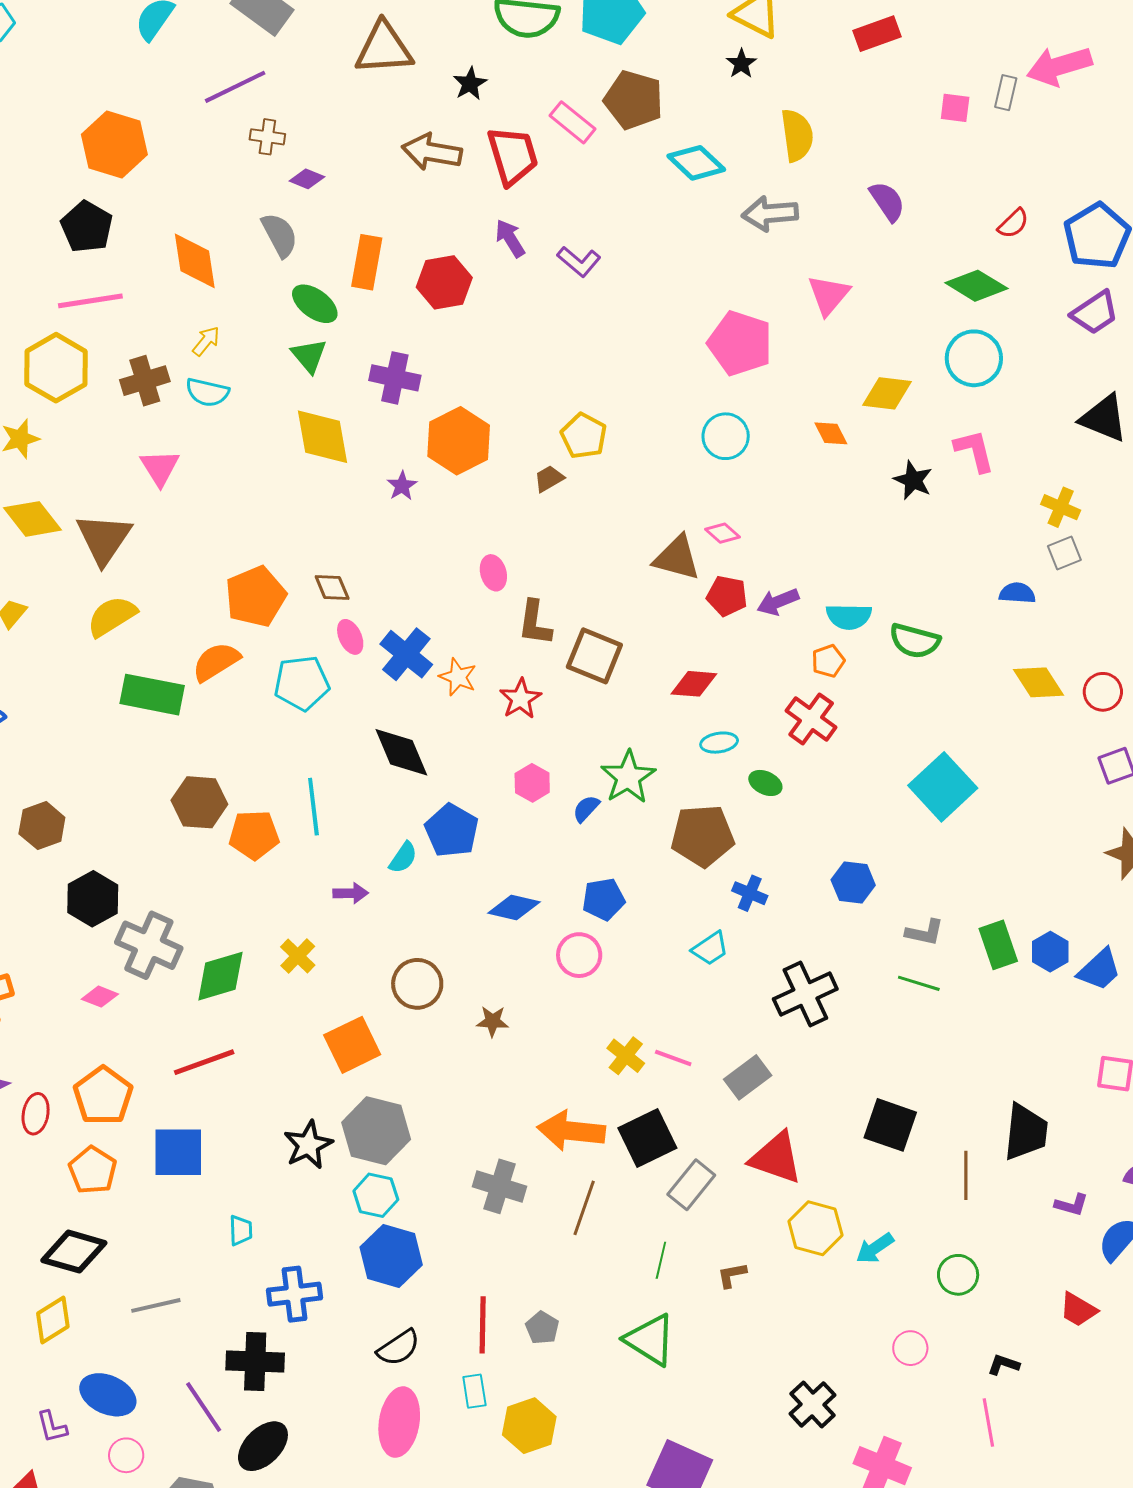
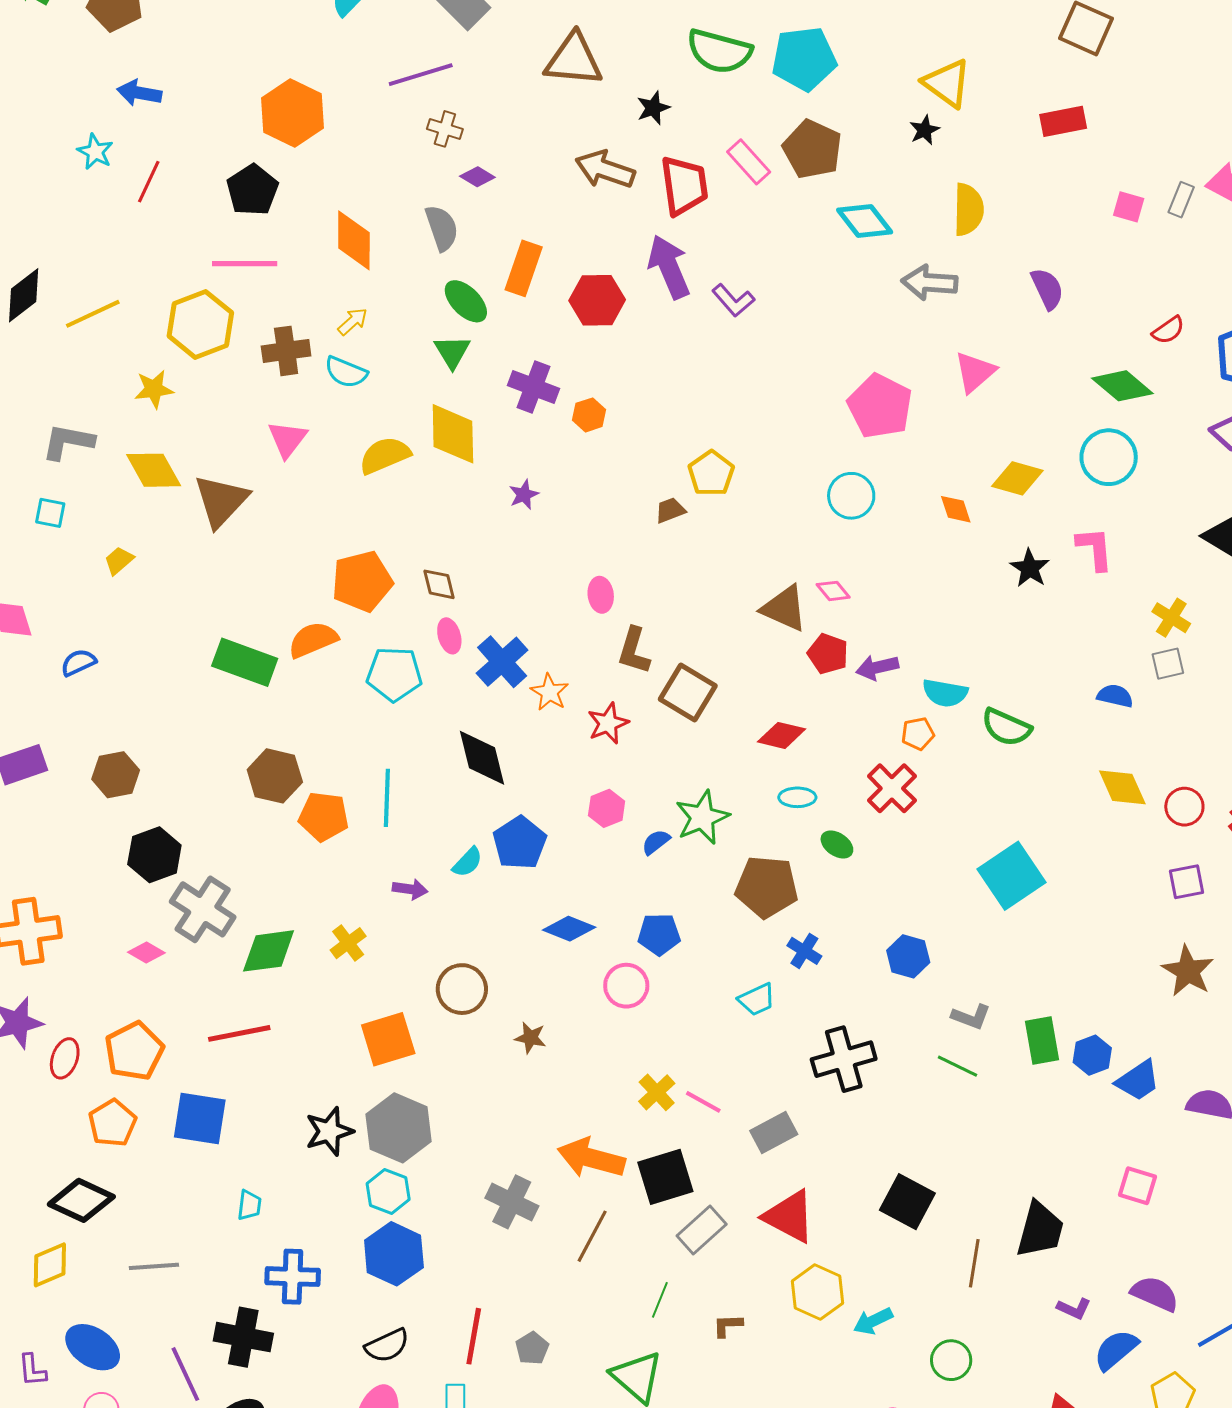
purple arrow: (510, 238) -> (669, 267), size x1.6
orange hexagon: (459, 441) -> (589, 415), moved, size x0.5
yellow semicircle: (112, 616) -> (385, 455), moved

